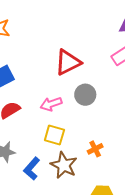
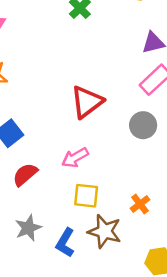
gray circle: (85, 95) -> (143, 125), moved

